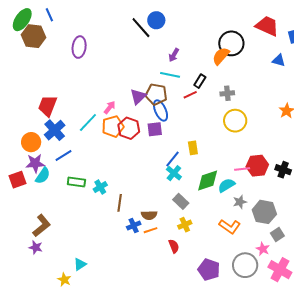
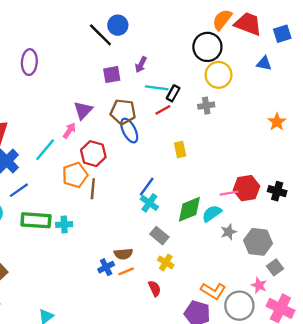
orange semicircle: (221, 56) -> (222, 20), moved
cyan line: (170, 75) -> (157, 88), moved
purple triangle: (138, 97) -> (83, 110), moved
yellow circle: (235, 121) -> (219, 75), moved
orange pentagon: (113, 127) -> (75, 175), moved
purple square: (155, 129) -> (112, 75), moved
yellow rectangle: (193, 148) -> (180, 150), moved
green rectangle: (76, 182) -> (36, 220), size x1.4
cyan cross: (100, 187) -> (64, 224), turned 32
brown line: (120, 203) -> (93, 189), moved
yellow cross: (185, 225) -> (166, 262), turned -32
orange L-shape: (230, 227) -> (213, 291), moved

